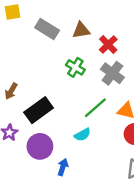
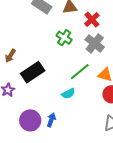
purple circle: (40, 146) -> (30, 120), moved

